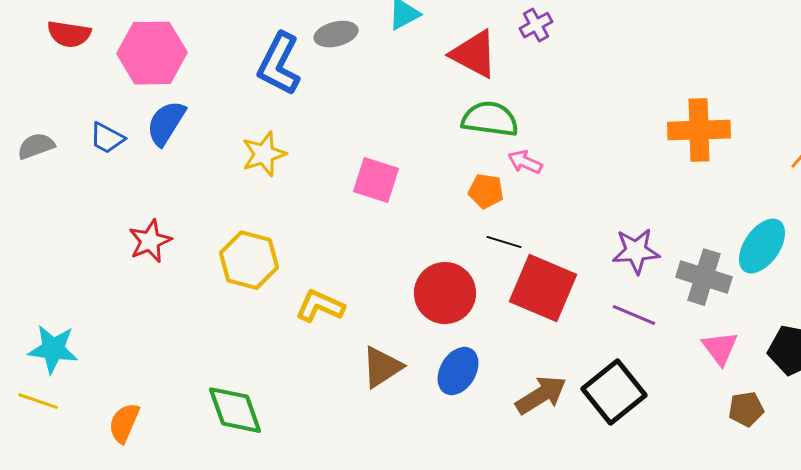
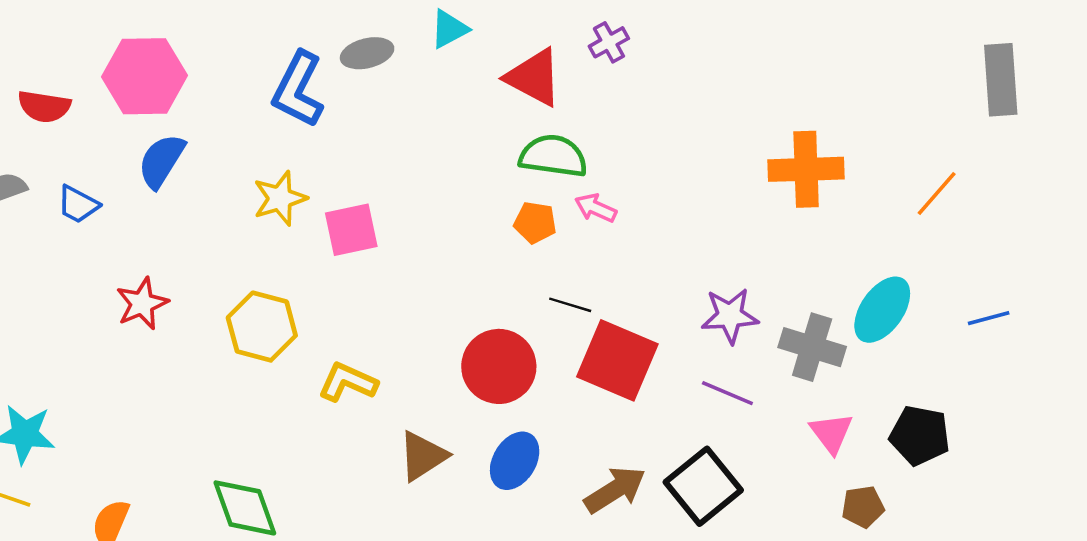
red semicircle: (69, 34) -> (44, 106), moved
blue trapezoid: (107, 138) -> (78, 204), moved
pink square: (376, 180) -> (351, 230), moved, turned -30
orange pentagon: (486, 191) -> (535, 223), moved

